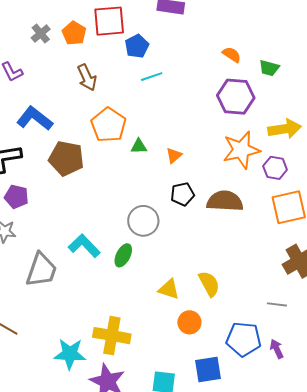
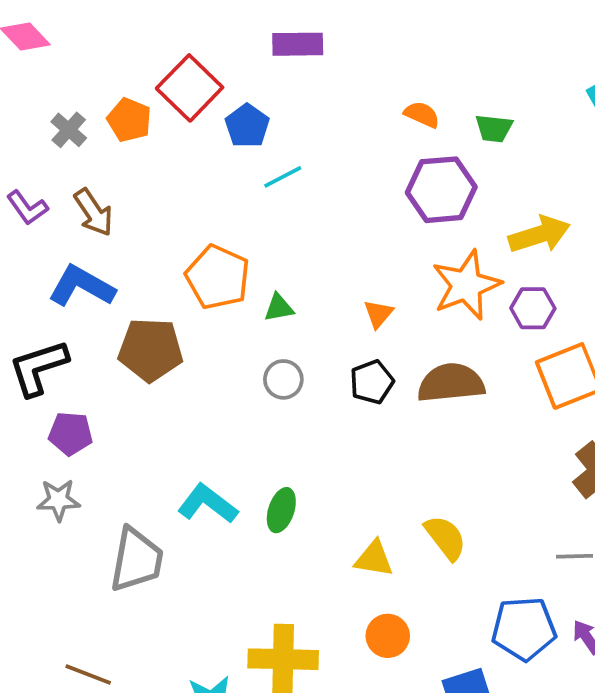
red square: (109, 21) -> (190, 88), turned -32
brown arrow: (87, 77) -> (94, 212), moved
orange triangle: (174, 155) -> (378, 314), moved
gray circle: (143, 221) -> (283, 379), moved, size x0.7
orange circle: (189, 322) -> (388, 636), moved

